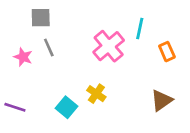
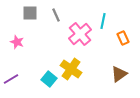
gray line: (49, 48) -> (56, 15), moved
yellow cross: (96, 94) -> (71, 69), size x1.5
purple line: (15, 107) -> (11, 79), turned -49

